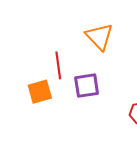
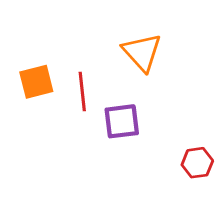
orange square: (40, 92) -> (36, 82), moved

